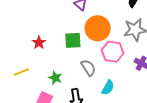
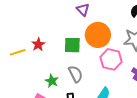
gray semicircle: (88, 68) -> (76, 74), moved
yellow line: (21, 72) -> (18, 52), moved

